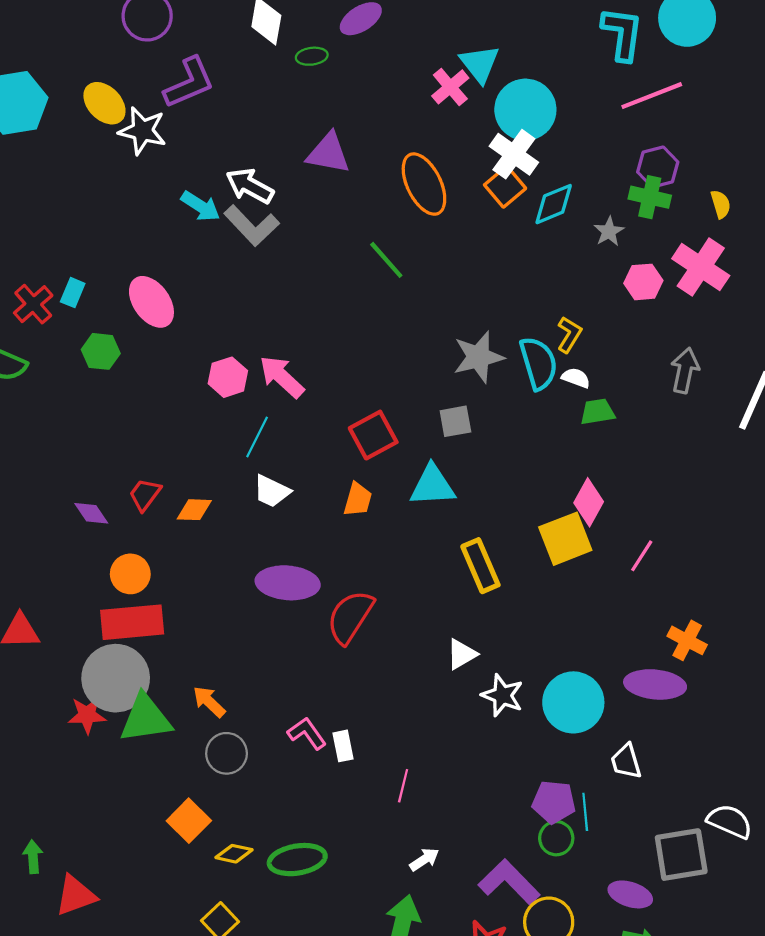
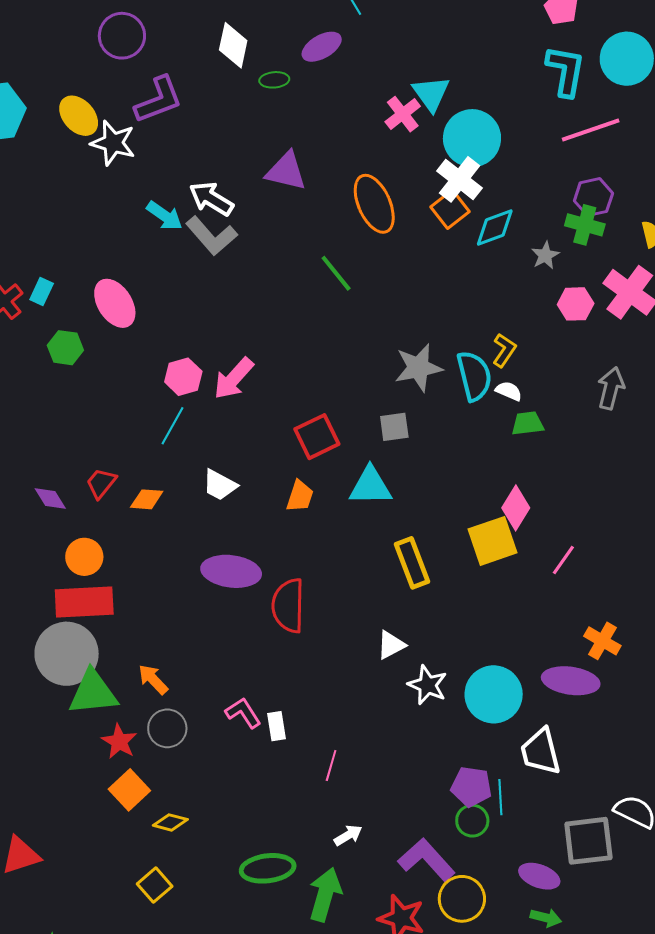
pink arrow: (282, 377) -> (234, 378), turned -93
cyan line: (257, 437) -> (172, 426), moved
red semicircle: (350, 617) -> (288, 606), turned -34
red star: (87, 715) -> (119, 742), moved, turned 30
white trapezoid: (626, 761) -> (541, 752), size x1.4
green ellipse: (297, 860) -> (268, 868), moved

